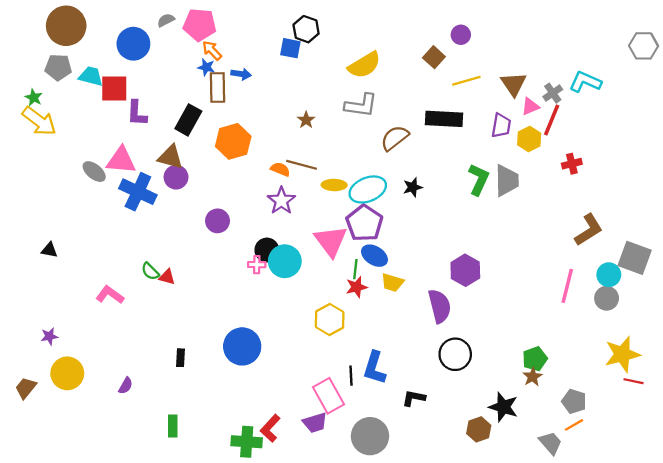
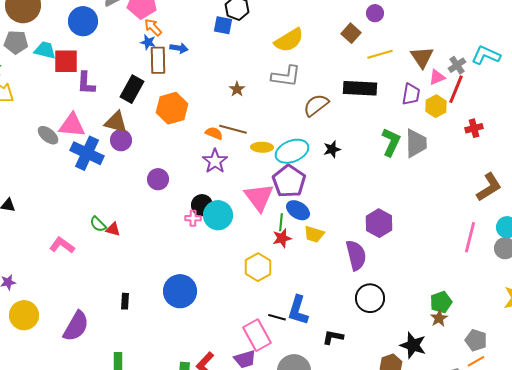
black line: (351, 376) -> (277, 317), turned -72
purple semicircle: (126, 386) -> (76, 326), size x2.0

